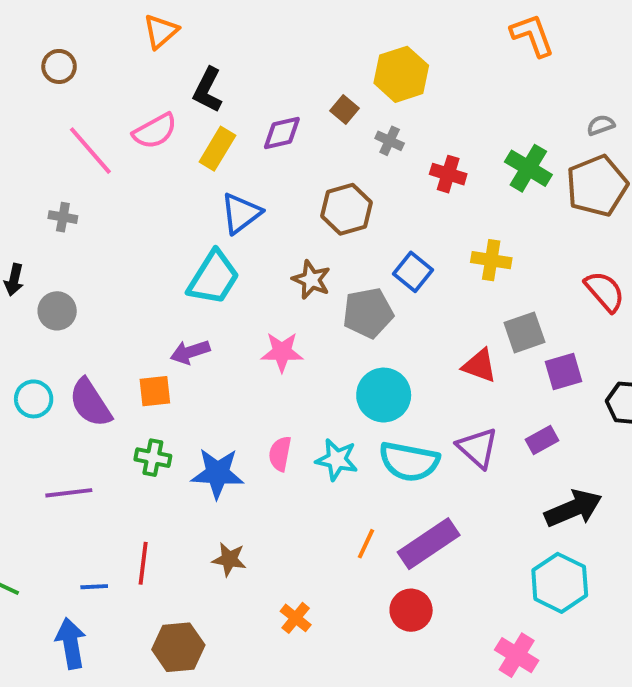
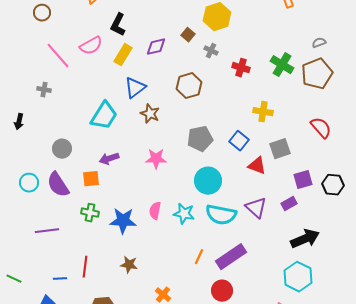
blue square: (413, 272) -> (239, 141), moved
cyan trapezoid: (214, 278) -> (104, 116), moved
brown star: (311, 280) -> (150, 114), moved
gray circle: (57, 311) -> (62, 149), moved
purple square: (564, 372) -> (303, 180), moved

